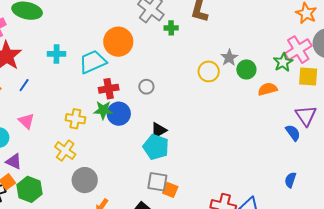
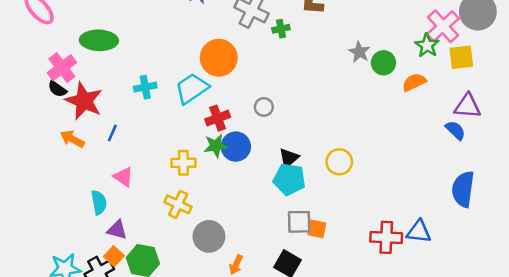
yellow circle: (209, 71) -> (339, 162), moved
purple triangle: (306, 116) -> (467, 106), turned -40
blue semicircle: (290, 180) -> (463, 189), size x1.8

